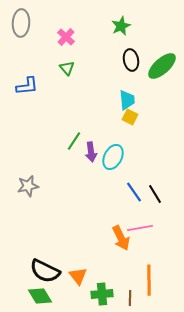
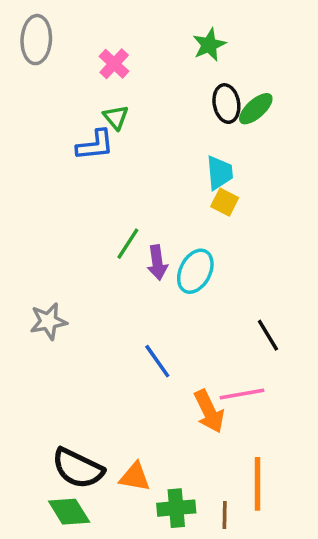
green ellipse: (162, 66) -> (256, 109), moved, size x0.7
blue L-shape: (27, 86) -> (95, 145), moved
blue line: (134, 192) -> (157, 361), moved
orange triangle: (78, 276) -> (135, 477), turned -42

